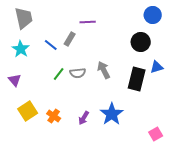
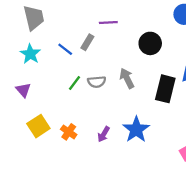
black circle: (141, 42) -> (150, 43), moved

